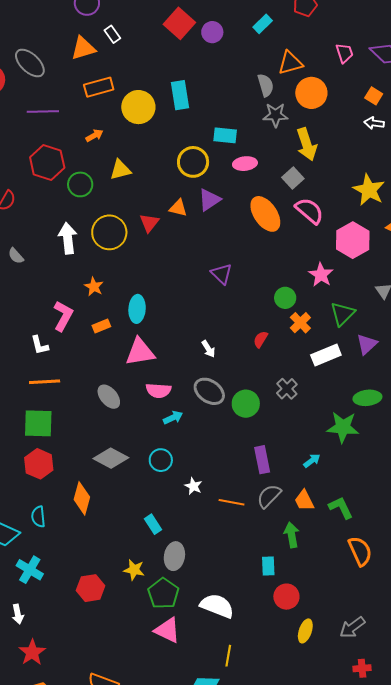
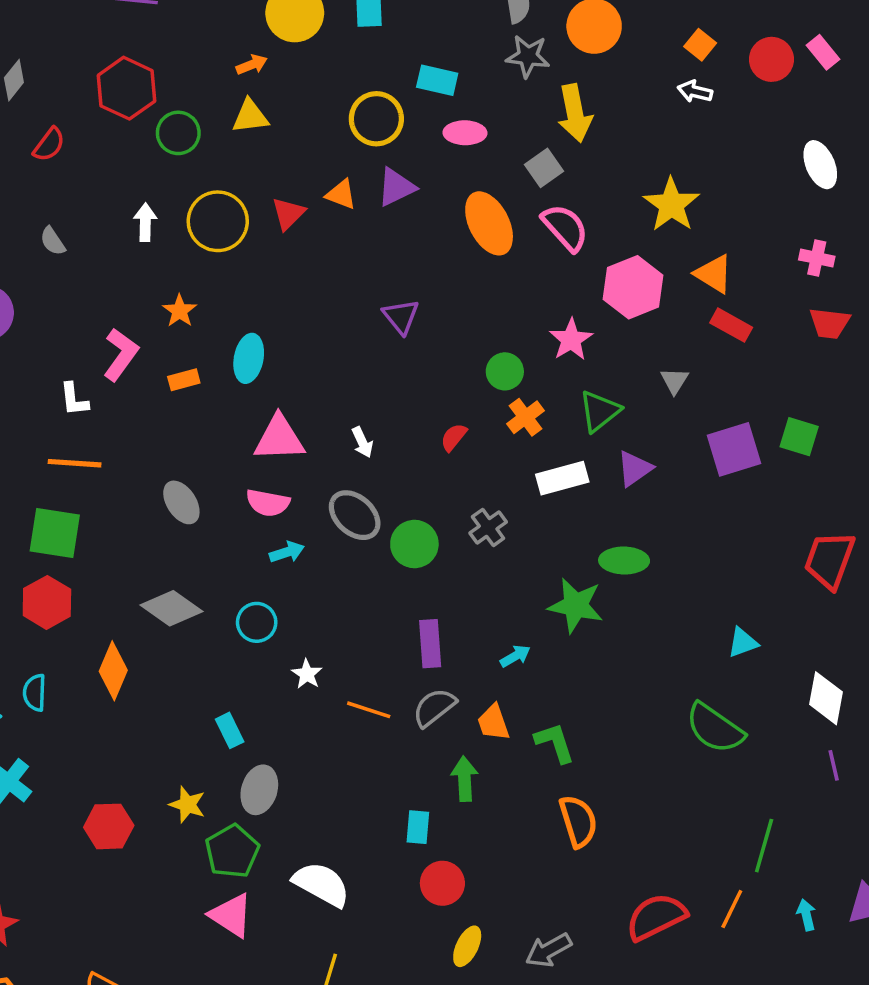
orange arrow: (94, 136) -> (252, 65), moved
white arrow: (68, 238) -> (145, 222), size x0.7
pink triangle: (140, 352) -> (279, 438), moved

